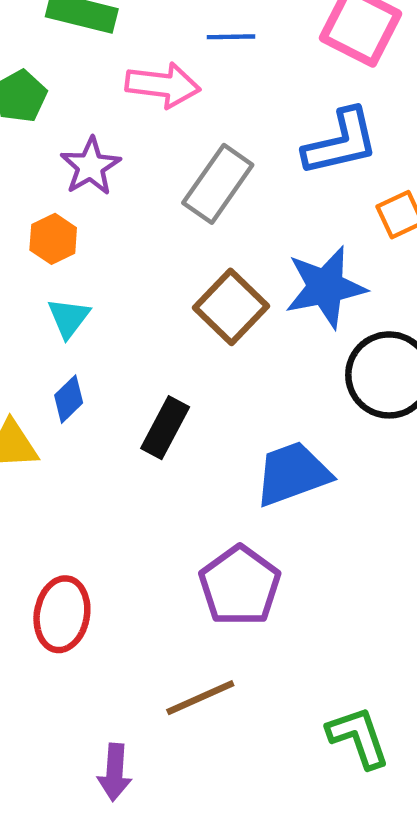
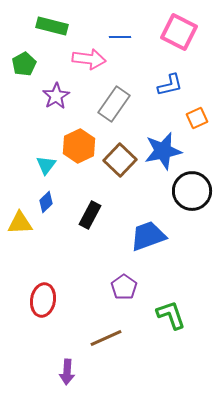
blue L-shape: (341, 142) -> (170, 85), size x0.7
orange hexagon: (53, 239) -> (79, 146), moved, size x1.5
purple pentagon: (240, 586) -> (124, 287), size x0.7
green L-shape: (358, 737) -> (171, 315), moved

